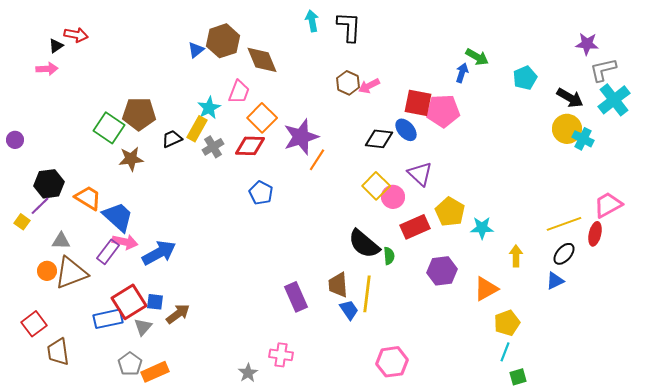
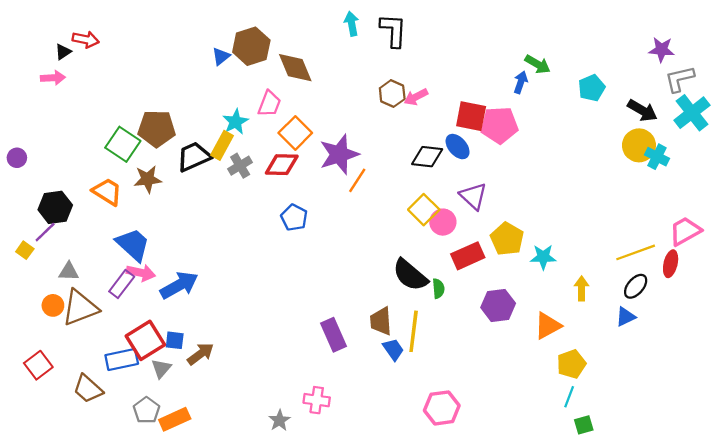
black trapezoid: (172, 139) -> (194, 157), size x1.5
orange trapezoid: (88, 198) -> (107, 192), moved
brown trapezoid: (58, 352) -> (88, 389), moved, turned -40

